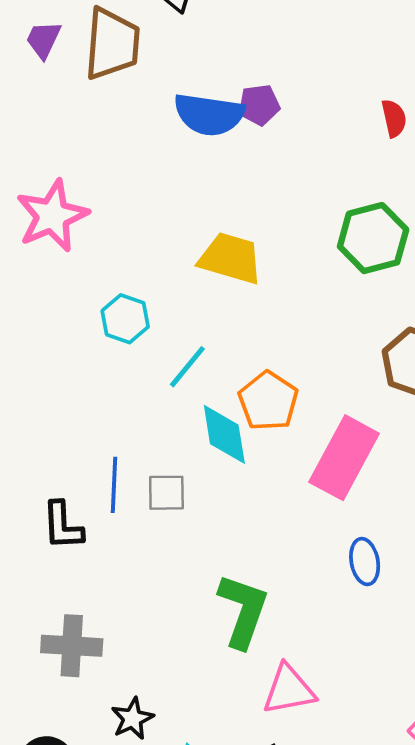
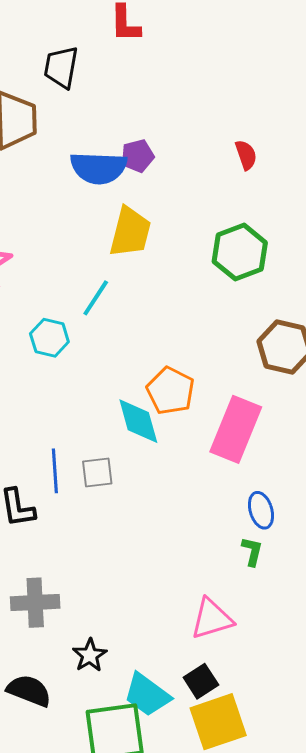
yellow trapezoid: (231, 258) -> (130, 232), moved, turned 94
cyan line: (187, 367) -> (96, 298), moved
green L-shape: (243, 611) -> (252, 551), moved, size x0.5

